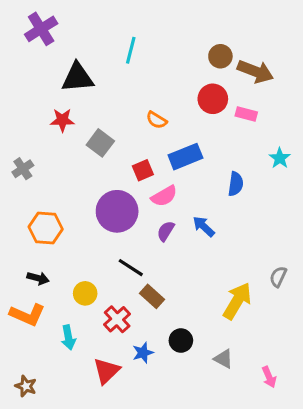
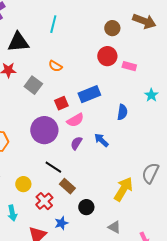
brown arrow: (255, 71) -> (144, 21), moved
orange semicircle: (157, 120) -> (55, 66), moved
gray semicircle: (278, 277) -> (150, 173), size x1.5
black circle: (181, 341) -> (86, 207), moved

